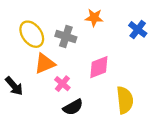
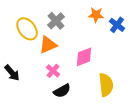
orange star: (94, 18) -> (96, 15), moved
gray cross: (66, 37) -> (56, 21), moved, turned 30
orange triangle: (45, 64) -> (48, 45), moved

